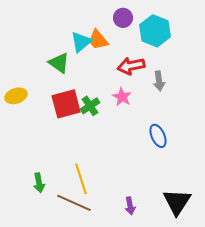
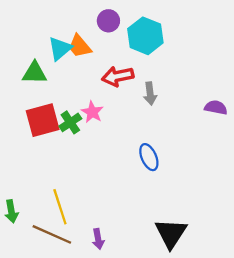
green triangle: (59, 63) -> (35, 73), turned -35
pink star: (122, 97) -> (92, 112), moved
purple arrow: (130, 206) -> (98, 239), moved

